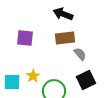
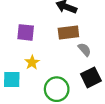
yellow star: (33, 76) -> (32, 62), moved

